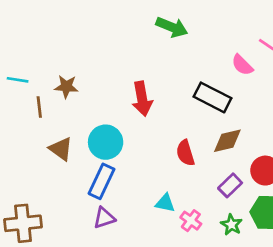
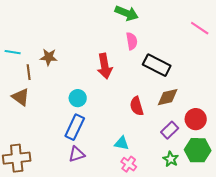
pink semicircle: (242, 65) -> (132, 41), moved, turned -144
cyan circle: (106, 142) -> (78, 98), size x0.7
brown triangle: (61, 149) -> (21, 97), moved
pink cross: (191, 221) -> (129, 164), moved

